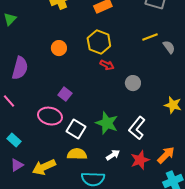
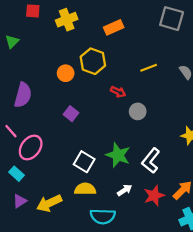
yellow line: (150, 37) -> (149, 68), moved
yellow hexagon: (99, 42) -> (93, 61), moved
gray circle: (133, 83) -> (138, 111), moved
purple square: (65, 94) -> (71, 114), moved
pink ellipse: (50, 116) -> (31, 147), moved, turned -65

